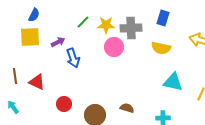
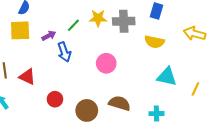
green line: (83, 22) -> (73, 25), moved
pink circle: (114, 47) -> (106, 63), moved
brown semicircle: (127, 108) -> (120, 103), size x1.5

